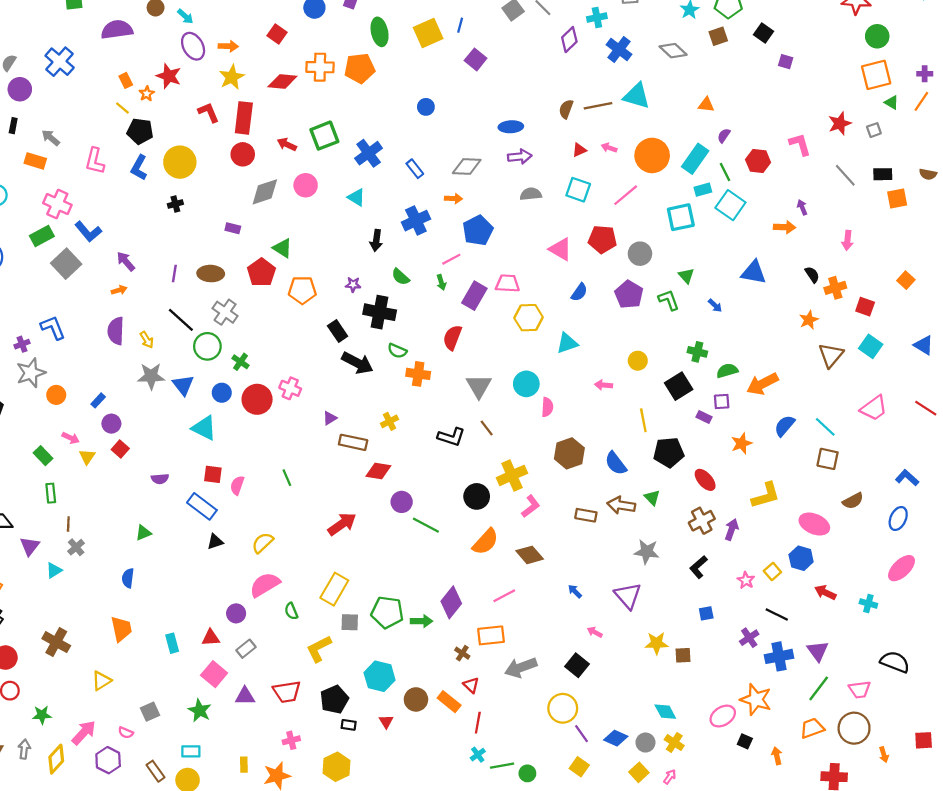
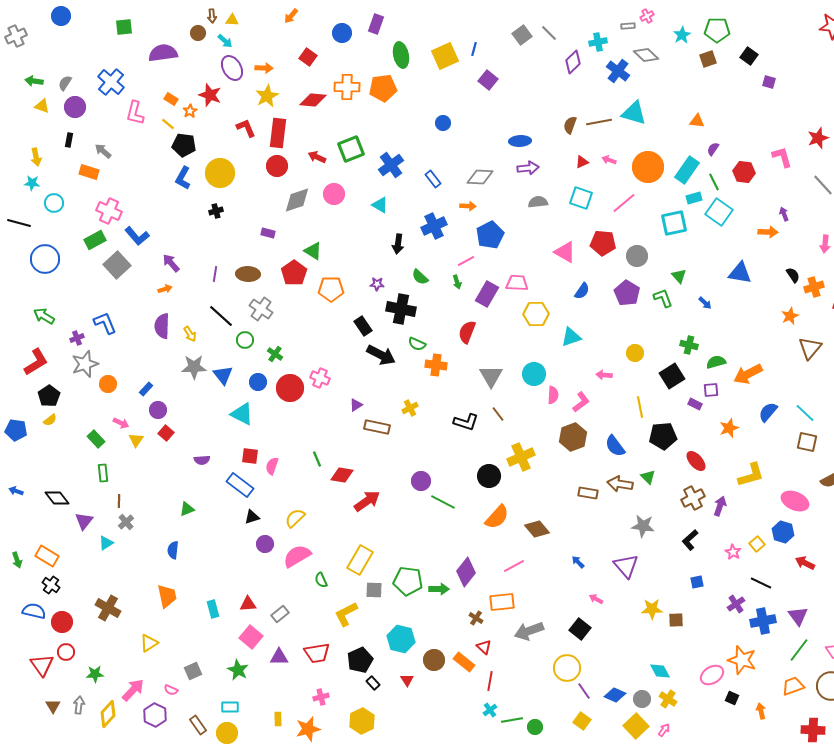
gray diamond: (673, 51) -> (646, 55), moved
orange rectangle: (126, 80) -> (171, 99), turned -32
pink L-shape: (95, 161) -> (135, 113), moved
green circle: (207, 346) -> (245, 340), size x0.7
red diamond: (378, 471) -> (342, 475), moved
pink L-shape: (531, 506) -> (581, 402), moved
purple circle: (236, 613) -> (265, 544), moved
black rectangle: (349, 725) -> (373, 683), turned 40
yellow square: (639, 772) -> (636, 726), size x1.4

